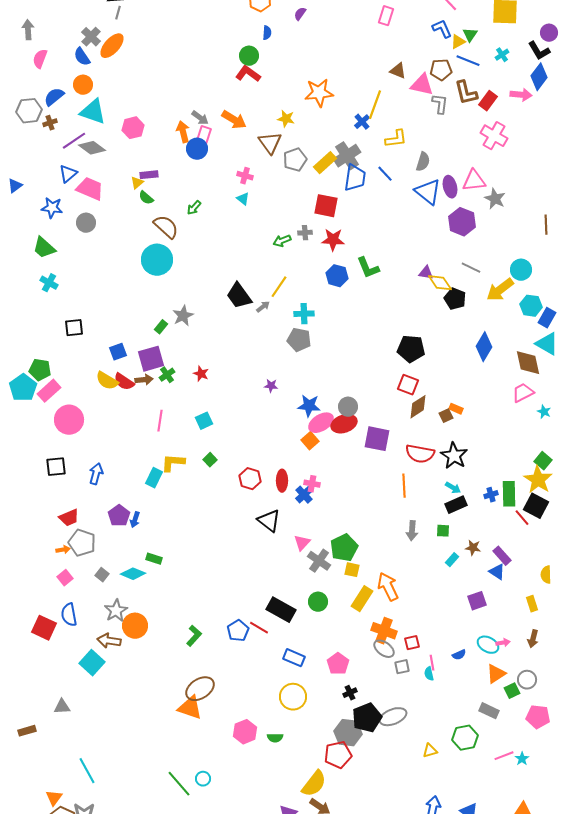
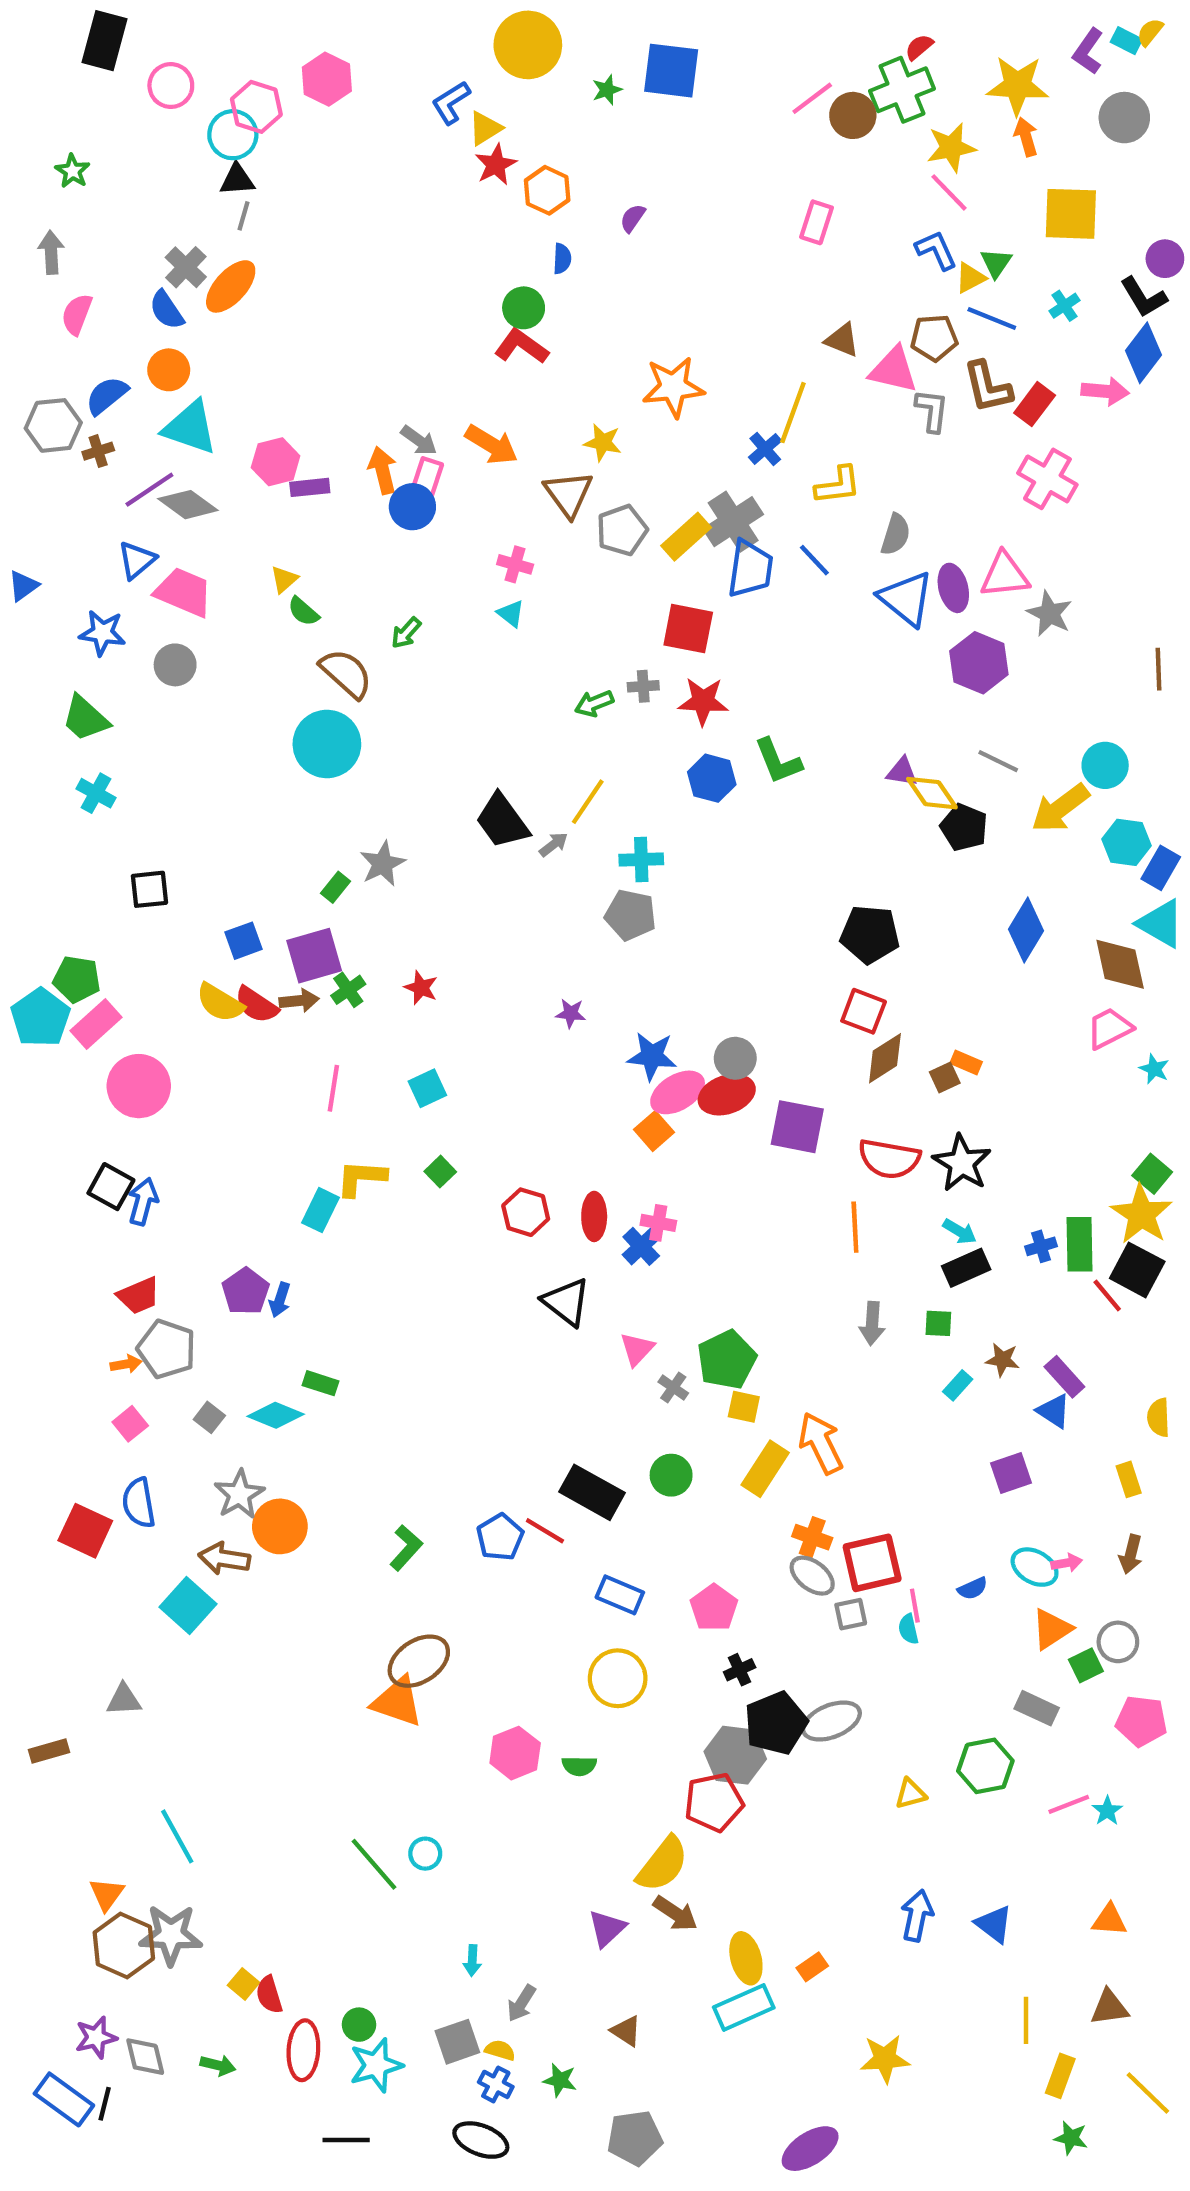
purple rectangle: (149, 175) -> (310, 487), moved
black square: (56, 467) -> (111, 1187), turned 35
blue arrow: (96, 474) -> (143, 1201), moved
gray cross: (319, 561) -> (673, 1387), size x0.6
orange cross: (384, 631) -> (812, 1537), size x0.7
red square: (412, 643) -> (872, 1563), size x1.8

